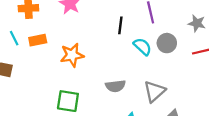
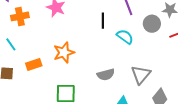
orange rectangle: (38, 40) -> (34, 64), moved
gray circle: (167, 43) -> (152, 24), moved

